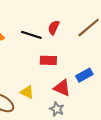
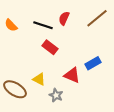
red rectangle: (48, 60) -> (50, 47), moved, turned 35
gray star: (57, 109) -> (56, 95), moved

